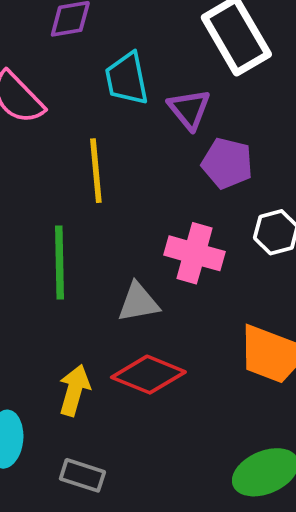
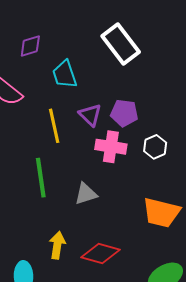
purple triangle: (189, 109) -> (90, 115), moved
pink cross: (195, 253) -> (111, 147), moved
red diamond: (148, 375) -> (100, 254), moved

